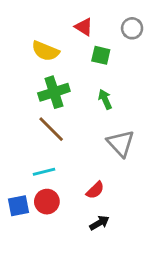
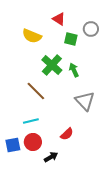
gray circle: (132, 28) -> (91, 29), moved
green cross: (54, 92) -> (52, 65), moved, turned -30
black arrow: (99, 223) -> (51, 157), moved

